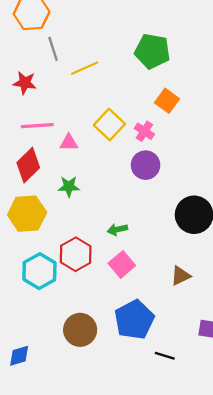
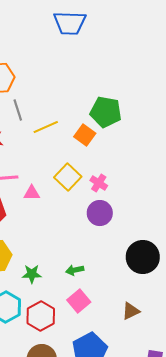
orange square: (167, 101) -> (85, 135), moved
green star: (69, 187) -> (32, 274), moved
red hexagon: (76, 254) -> (41, 316), moved

